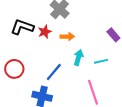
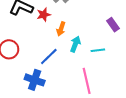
orange arrow: (67, 36) -> (61, 29), moved, turned 104

